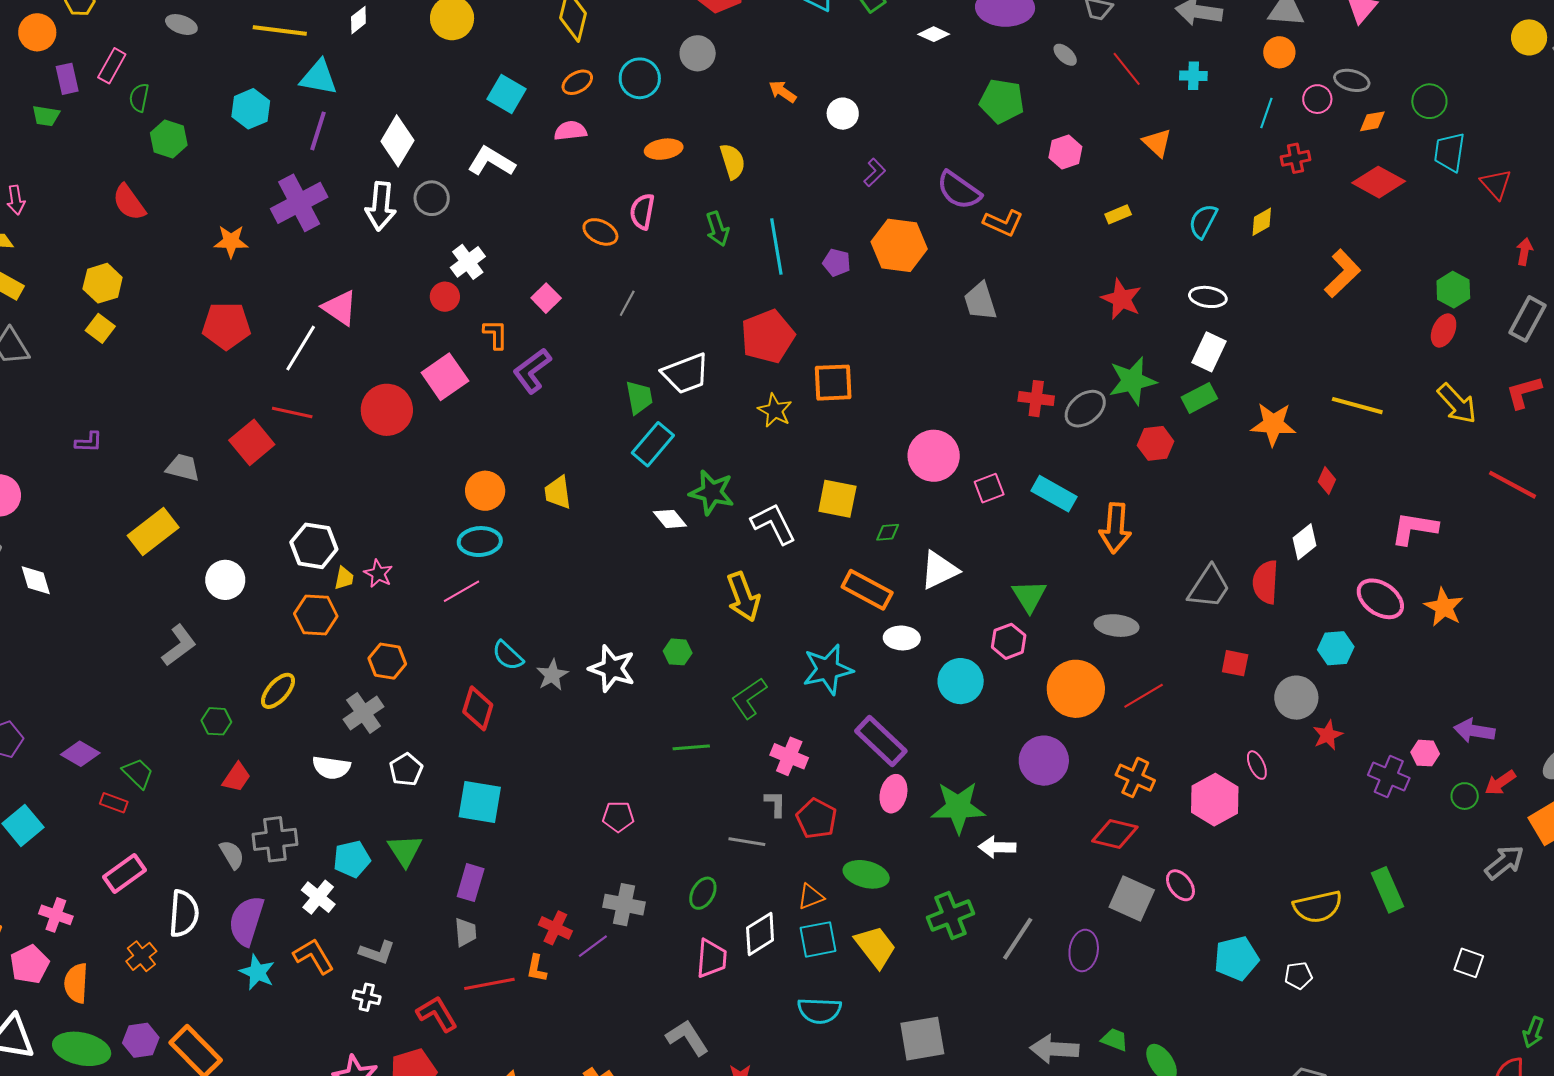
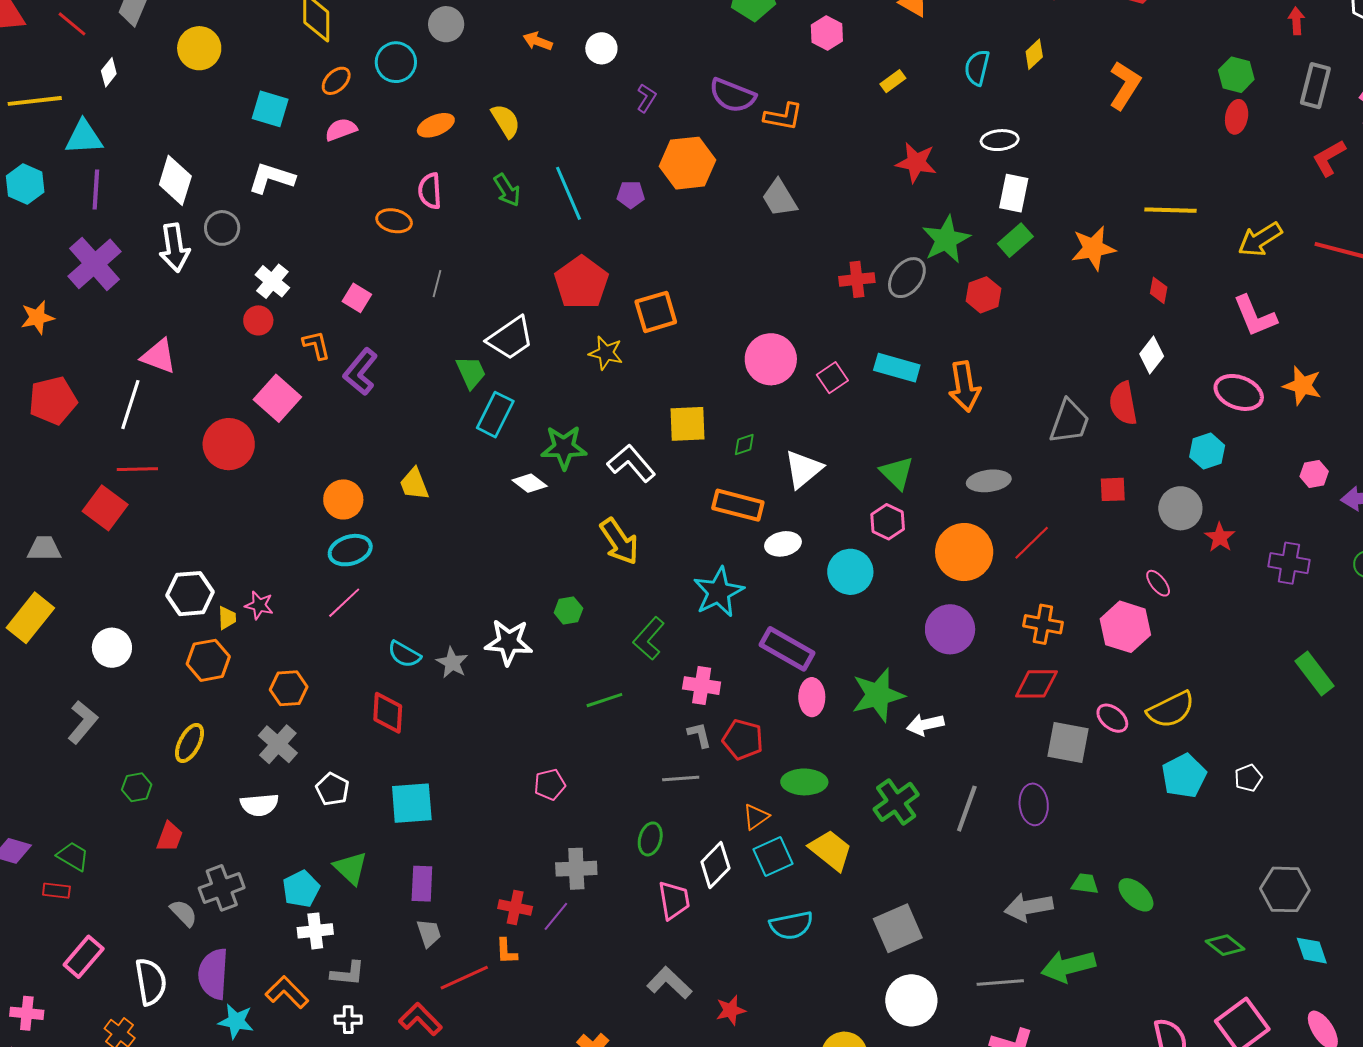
yellow arrow: (1457, 404) -> (1260, 239), moved, turned 114
pink L-shape: (1414, 528) -> (1255, 316), turned -108
pink hexagon: (1425, 753) -> (1314, 474), moved
white cross: (318, 897) -> (315, 931), moved, turned -32
yellow semicircle: (1318, 907) -> (1171, 710), moved

